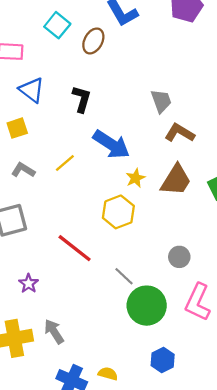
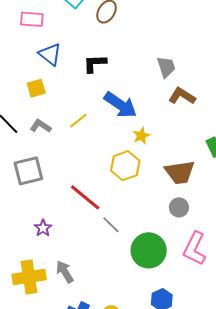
black L-shape: (82, 99) -> (95, 63), turned -110
brown trapezoid: (176, 180) -> (180, 172), moved, turned 48
gray line: (124, 276) -> (111, 225), moved

